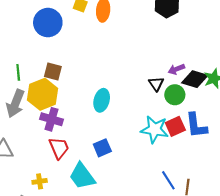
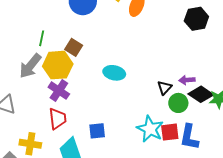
cyan ellipse: (102, 100) -> (114, 73), moved, turned 70
yellow cross: (40, 181) -> (30, 144), size x1.5

